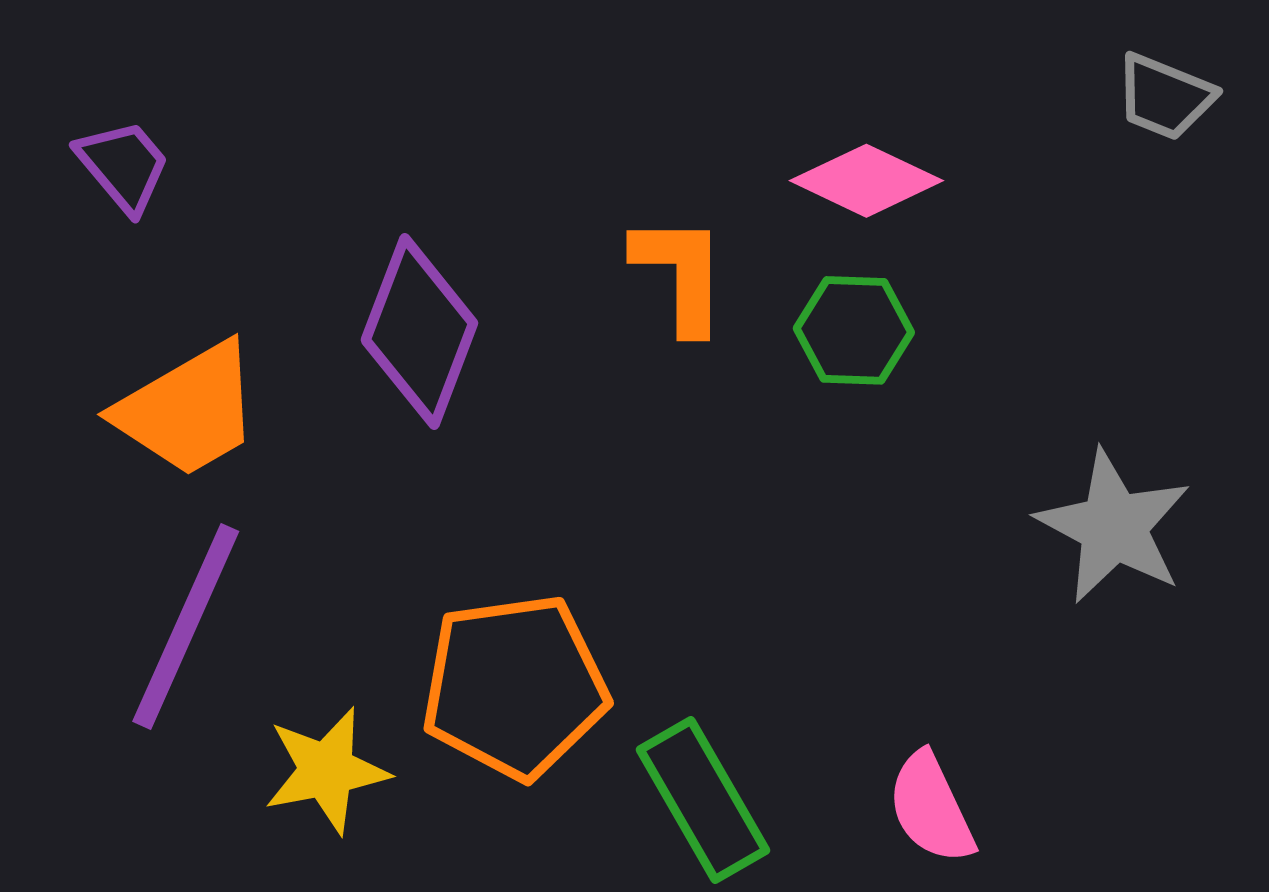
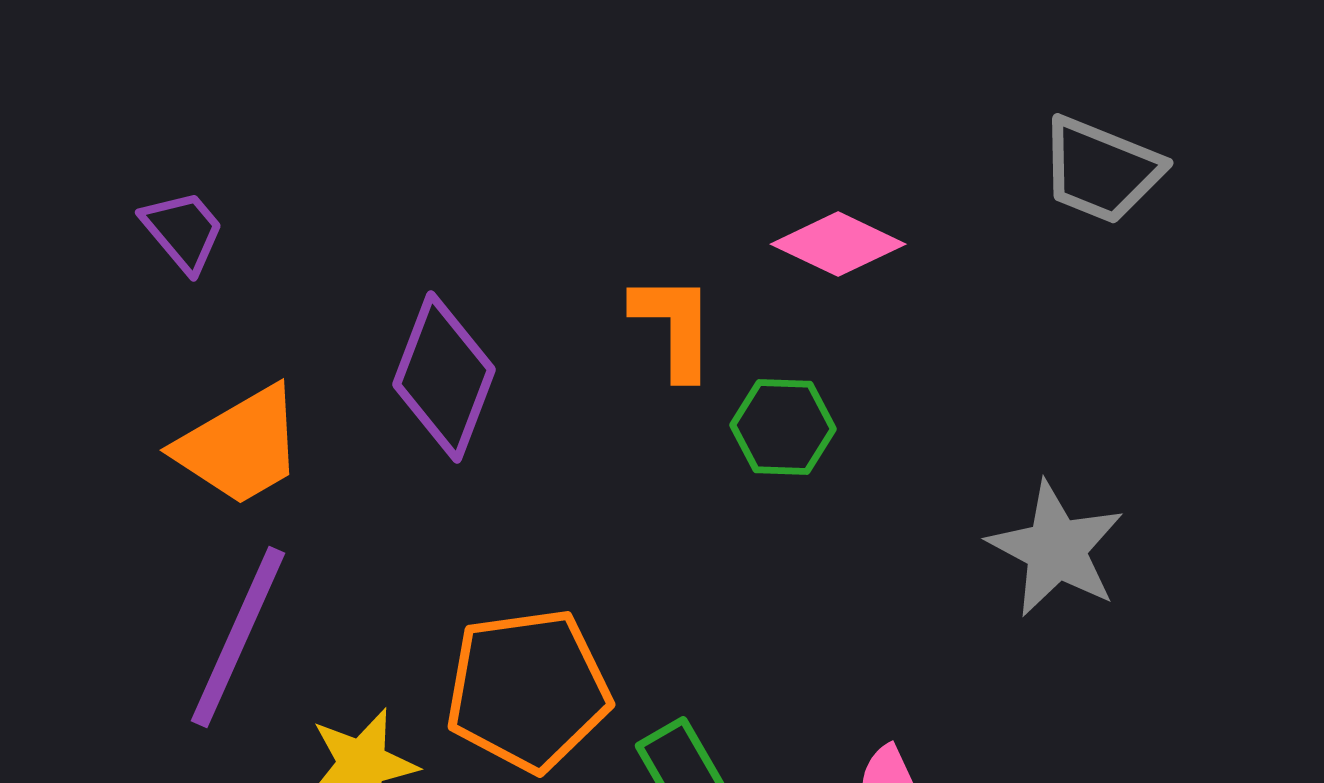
gray trapezoid: (1165, 97) -> (1101, 170), size x1.4
green hexagon: (854, 330) -> (783, 427), moved

